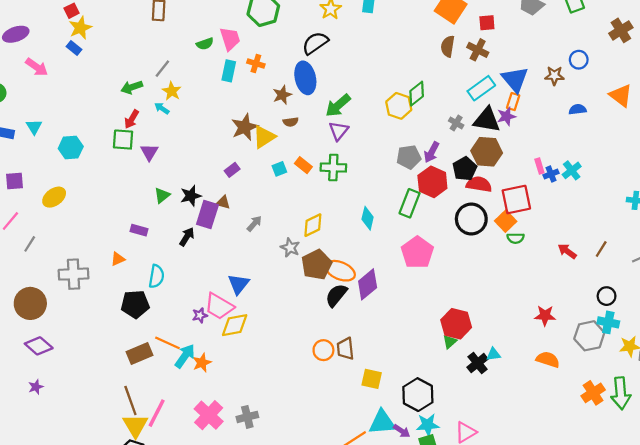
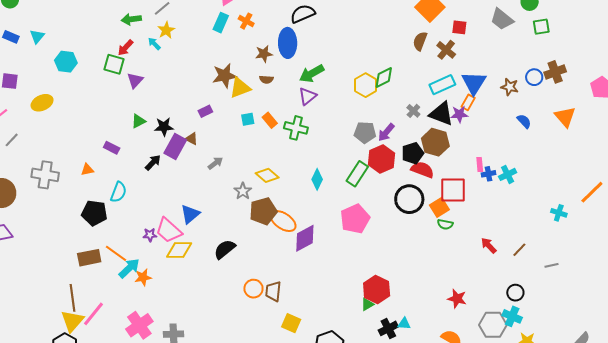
brown cross: (621, 30) -> (555, 72), moved
blue semicircle: (578, 109) -> (524, 121), turned 42
yellow diamond: (313, 225) -> (267, 175), turned 55
black semicircle: (336, 295) -> (225, 249), moved

